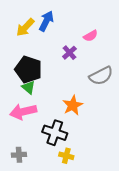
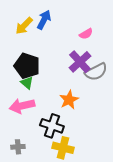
purple cross: (69, 53) -> (80, 62), moved, size x1.6
yellow cross: (66, 156) -> (63, 148), size x1.5

